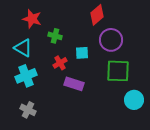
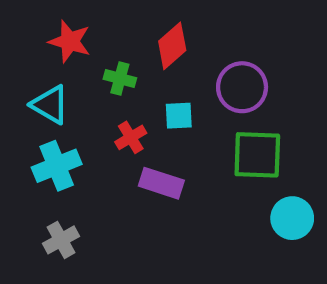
red diamond: (97, 15) -> (172, 46), moved
gray cross: (28, 110) -> (61, 240), turned 35

